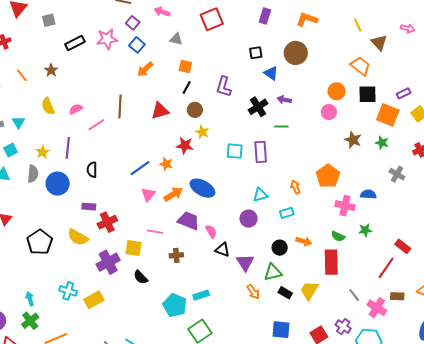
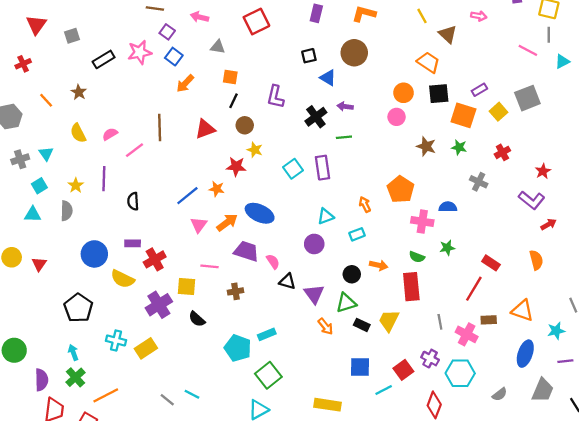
cyan square: (235, 151) -> (293, 169), turned -36
blue circle: (58, 184) -> (94, 254), moved
black pentagon: (40, 242) -> (78, 308), moved
gray line: (354, 295) -> (440, 322), turned 32

